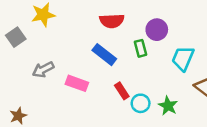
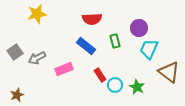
purple circle: (157, 30) -> (139, 28), moved
gray square: (16, 37) -> (15, 52), moved
pink rectangle: (77, 83) -> (64, 69), turned -42

